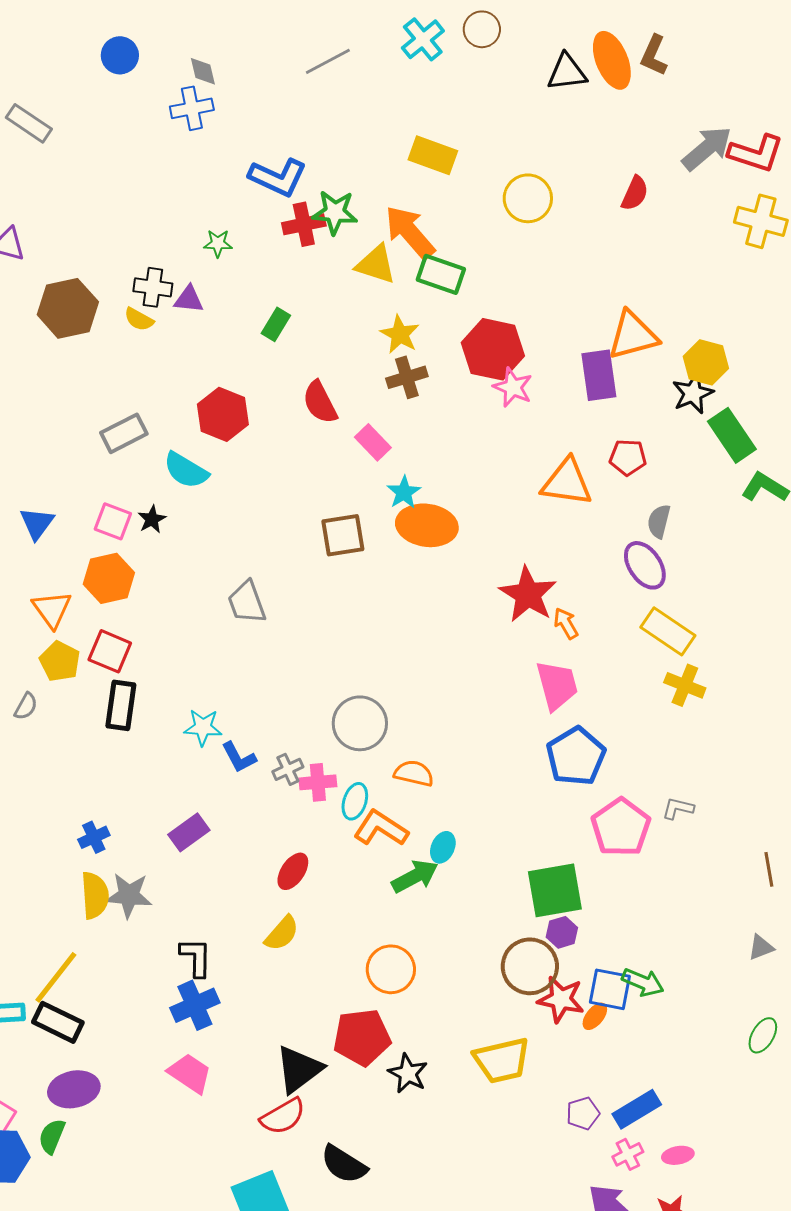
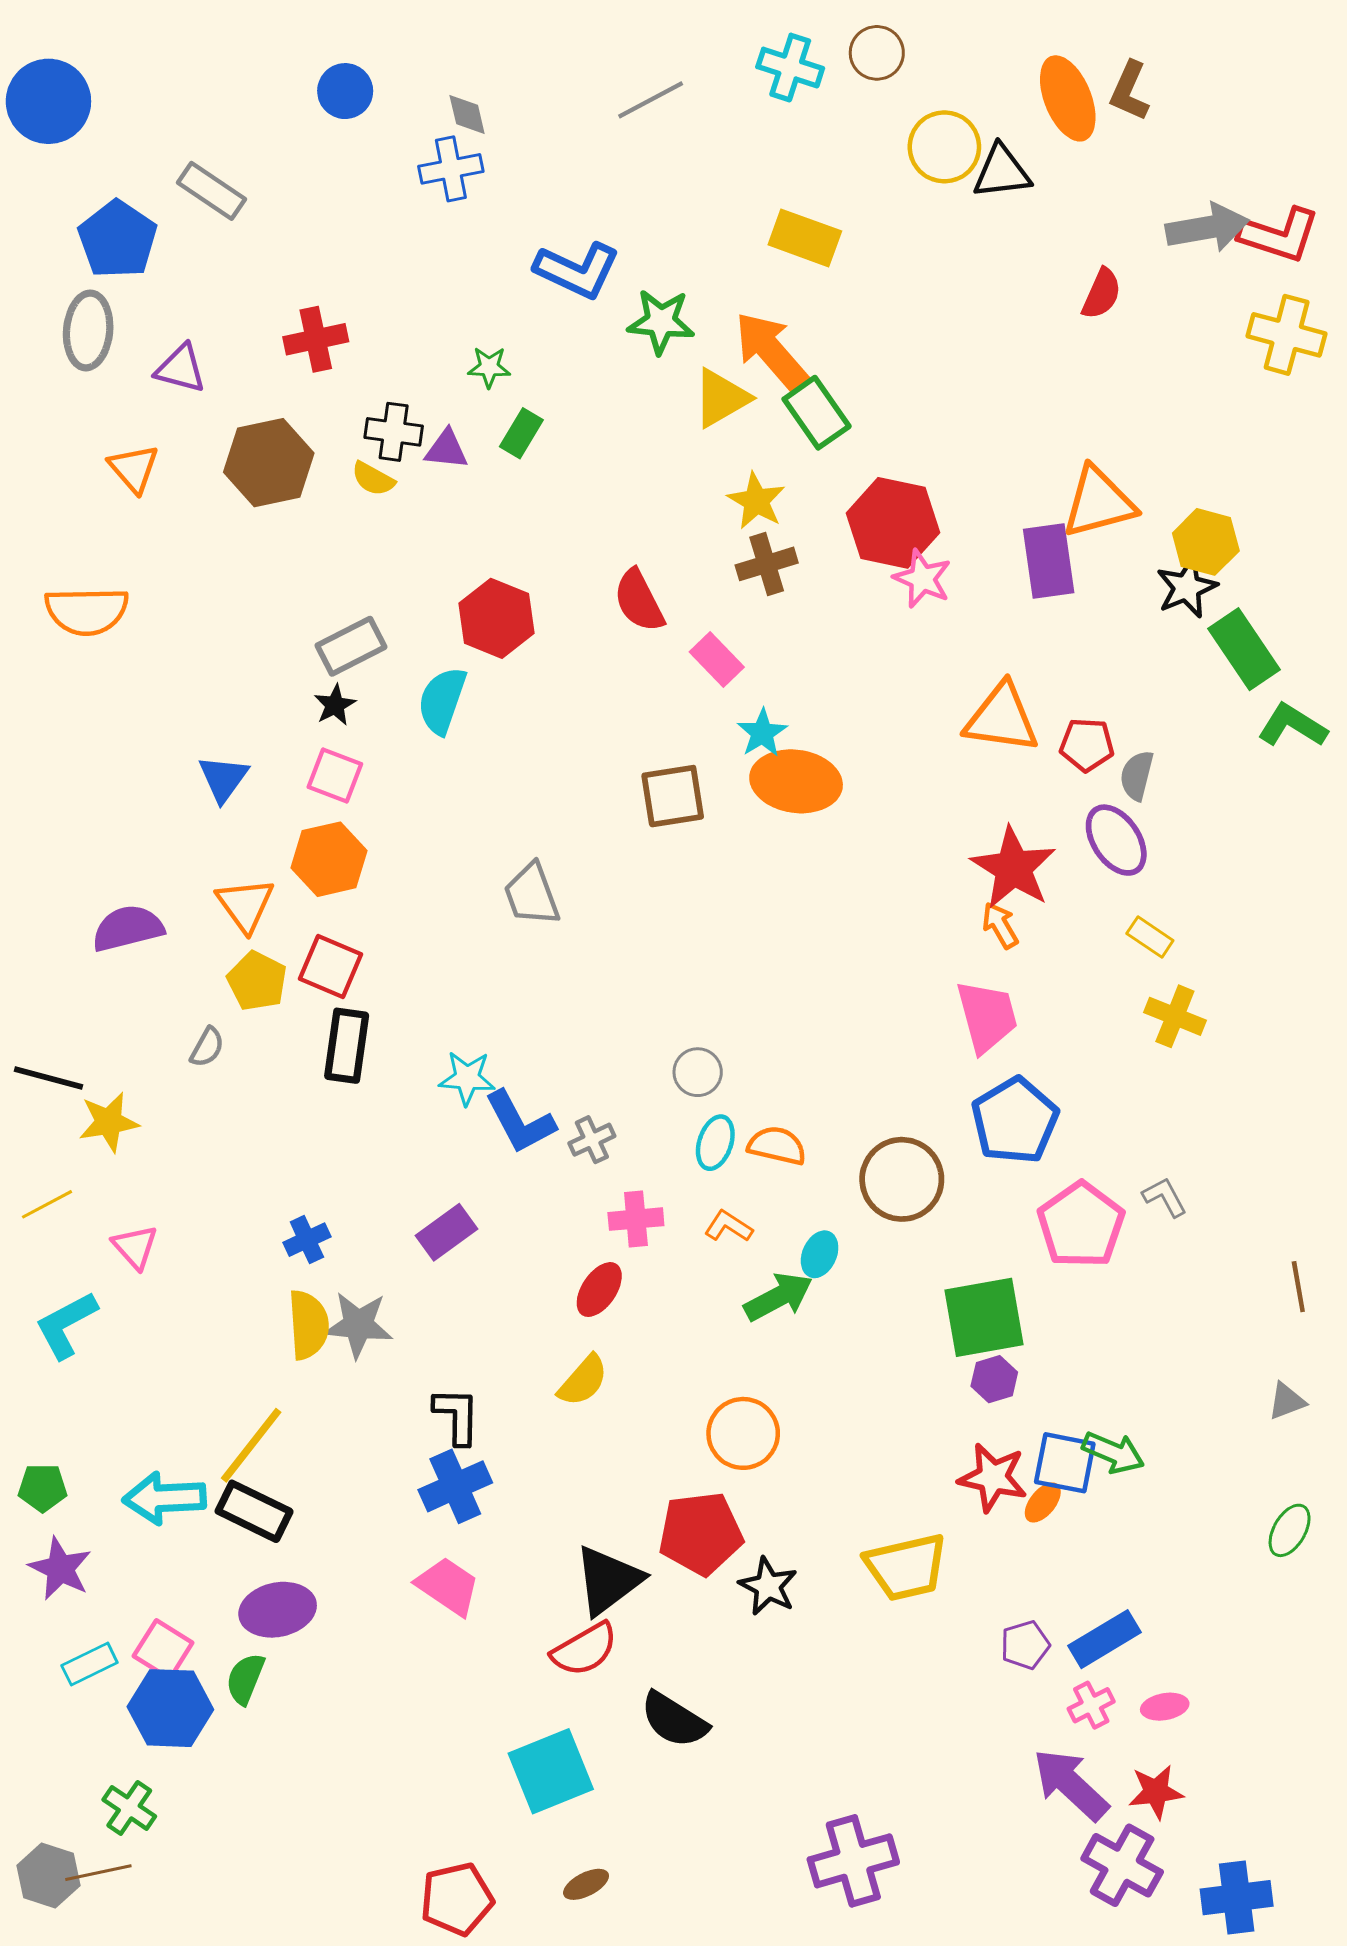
cyan cross: (423, 39) -> (790, 68), turned -33
black triangle: (567, 72) -> (1002, 172), moved
gray arrow: (707, 148) -> (1207, 228), turned 30
yellow circle: (528, 198) -> (944, 147), moved
red cross: (304, 224) -> (316, 339), moved
yellow triangle: (376, 264) -> (721, 398), turned -48
green rectangle: (441, 274) -> (817, 413), turned 36
green rectangle: (276, 324) -> (521, 433), moved
red pentagon: (628, 457) -> (1087, 745), moved
cyan semicircle: (186, 470) -> (442, 701), turned 78
black star: (152, 519) -> (335, 705), moved
red star: (528, 594) -> (1013, 868), moved
yellow rectangle: (668, 631) -> (1150, 937), size x0.6
gray circle: (360, 723) -> (698, 1072), size x0.6
blue L-shape: (239, 757) -> (520, 1122), size x1.4
pink cross: (318, 782) -> (636, 1219), moved
cyan ellipse: (355, 801) -> (715, 1143), moved
gray L-shape: (678, 808) -> (1165, 1197), turned 48
orange L-shape: (381, 828) -> (728, 1226), size x0.6
brown circle: (530, 966) -> (902, 1179), moved

